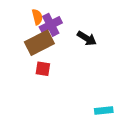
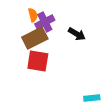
red square: (43, 69) -> (38, 61), size x1.6

